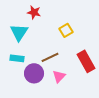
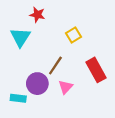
brown line: (50, 57) -> (55, 65), turned -30
cyan rectangle: (17, 58) -> (18, 98), moved

